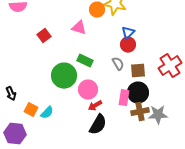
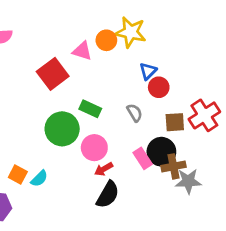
pink triangle: (79, 28) -> (82, 51), moved
red square: (44, 36) -> (53, 74), moved, size x1.6
red circle: (128, 45) -> (159, 87), moved
brown square: (138, 71) -> (175, 122), moved
pink rectangle: (124, 98) -> (143, 158), turned -42
brown cross: (140, 112) -> (173, 166), moved

